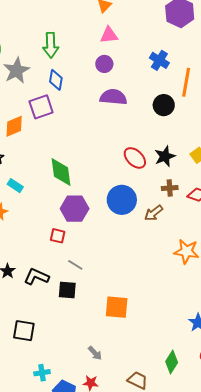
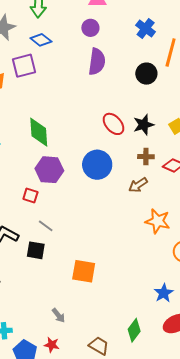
blue diamond: (56, 80) -> (41, 40), turned -65
purple semicircle: (113, 97) -> (97, 62), turned 88
brown arrow: (154, 213) -> (138, 185), moved

